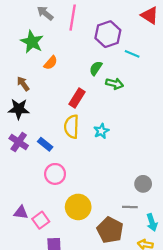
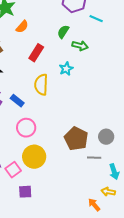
red rectangle: (77, 98) -> (36, 53), moved
cyan star: (101, 131) -> (66, 69), moved
yellow circle: (78, 207) -> (34, 157), moved
brown pentagon: (110, 230) -> (76, 139), moved

